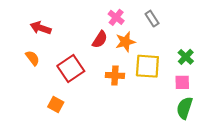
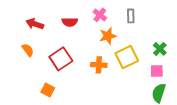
gray rectangle: (152, 19) -> (131, 16), turned 32
red semicircle: (100, 39) -> (70, 22), moved, turned 56
yellow square: (147, 66) -> (127, 57), turned -30

